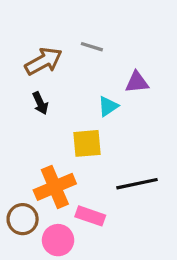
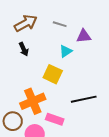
gray line: (92, 47) -> (60, 24), moved
yellow square: (87, 143) -> (53, 74), turned 30

